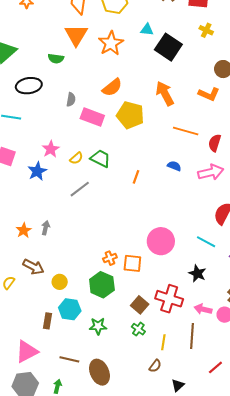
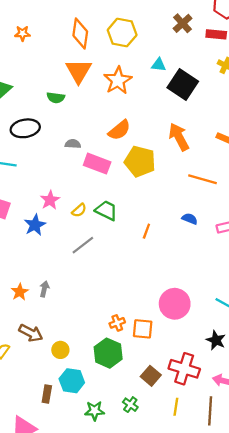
gray semicircle: (71, 100) -> (73, 144), turned -96
green star: (98, 326) -> (95, 411), moved
green cross: (138, 329) -> (130, 405), moved
yellow line: (163, 342) -> (176, 407), moved

